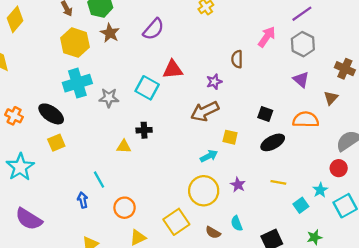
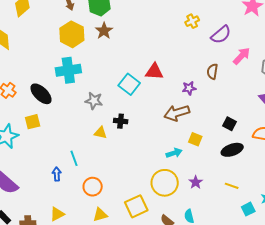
purple semicircle: (153, 29) -> (221, 35), moved
gray star: (109, 98) -> (94, 101), moved
yellow square: (56, 143) -> (33, 122), moved

